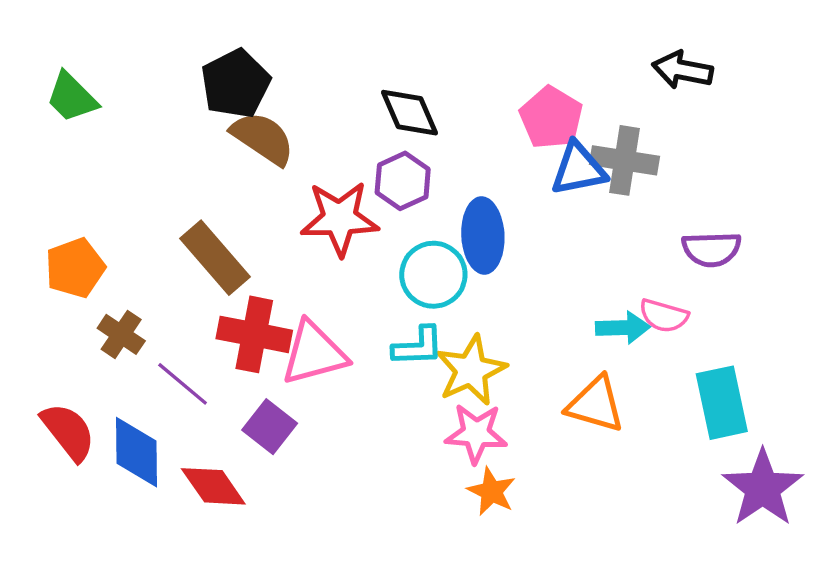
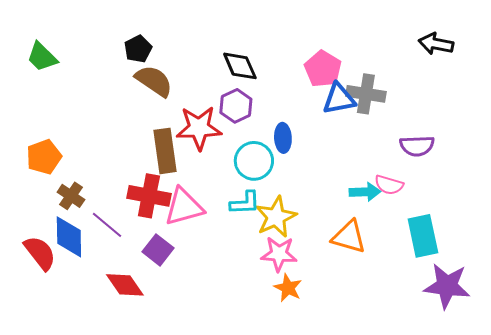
black arrow: (683, 70) -> (436, 44), moved
black pentagon: (235, 84) -> (138, 49), size x0.7
blue ellipse: (483, 235) -> (283, 138), size x0.7
brown rectangle: (215, 258) -> (165, 151), moved, turned 33
blue diamond: (137, 452) -> (69, 237), moved
purple star: (763, 488) -> (447, 286), turned -30

